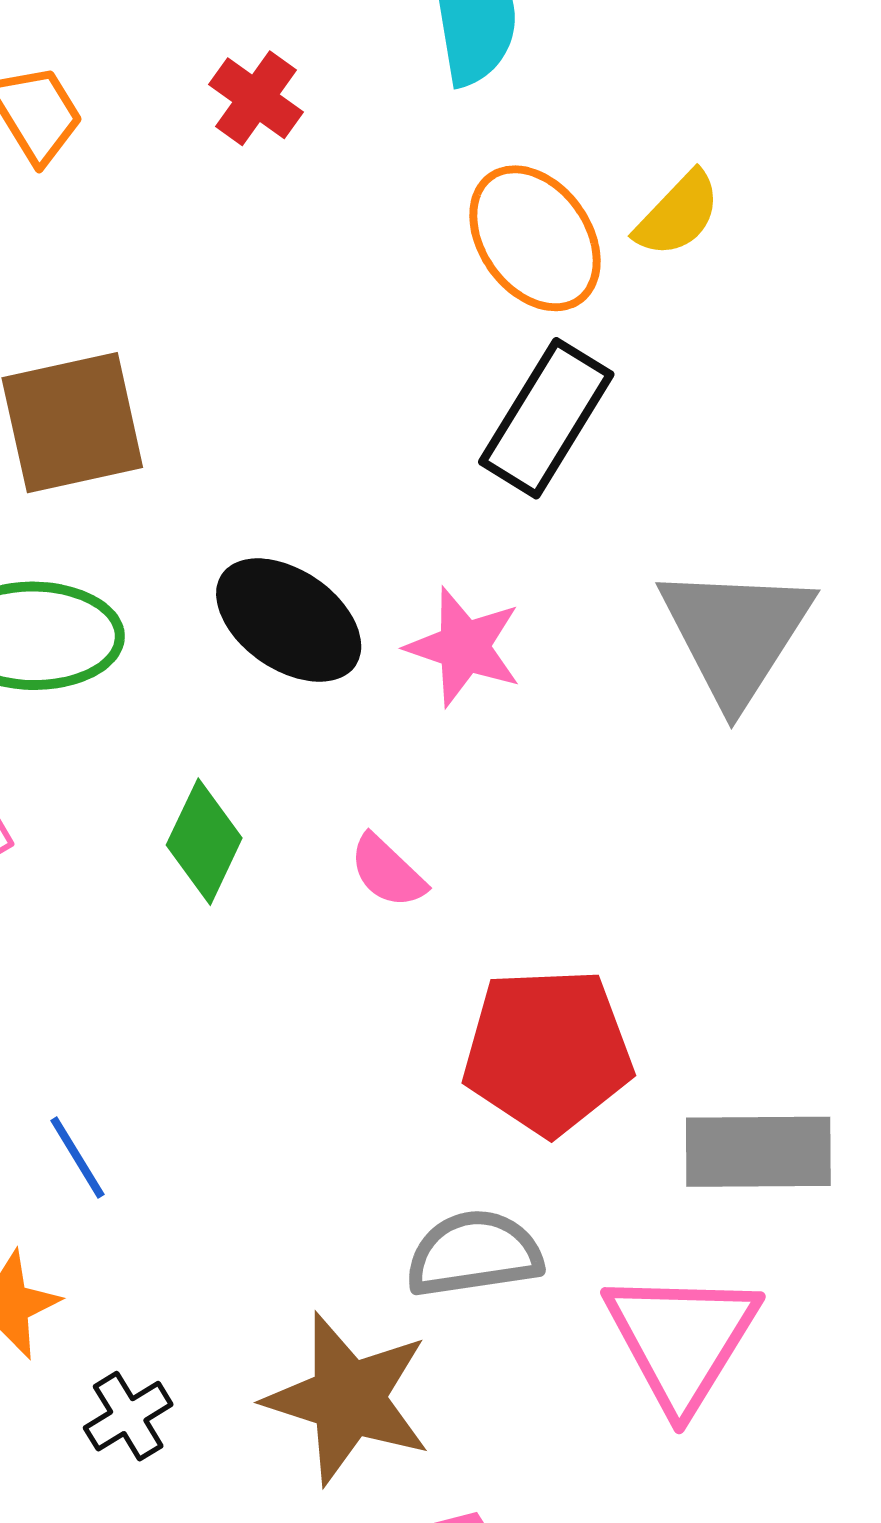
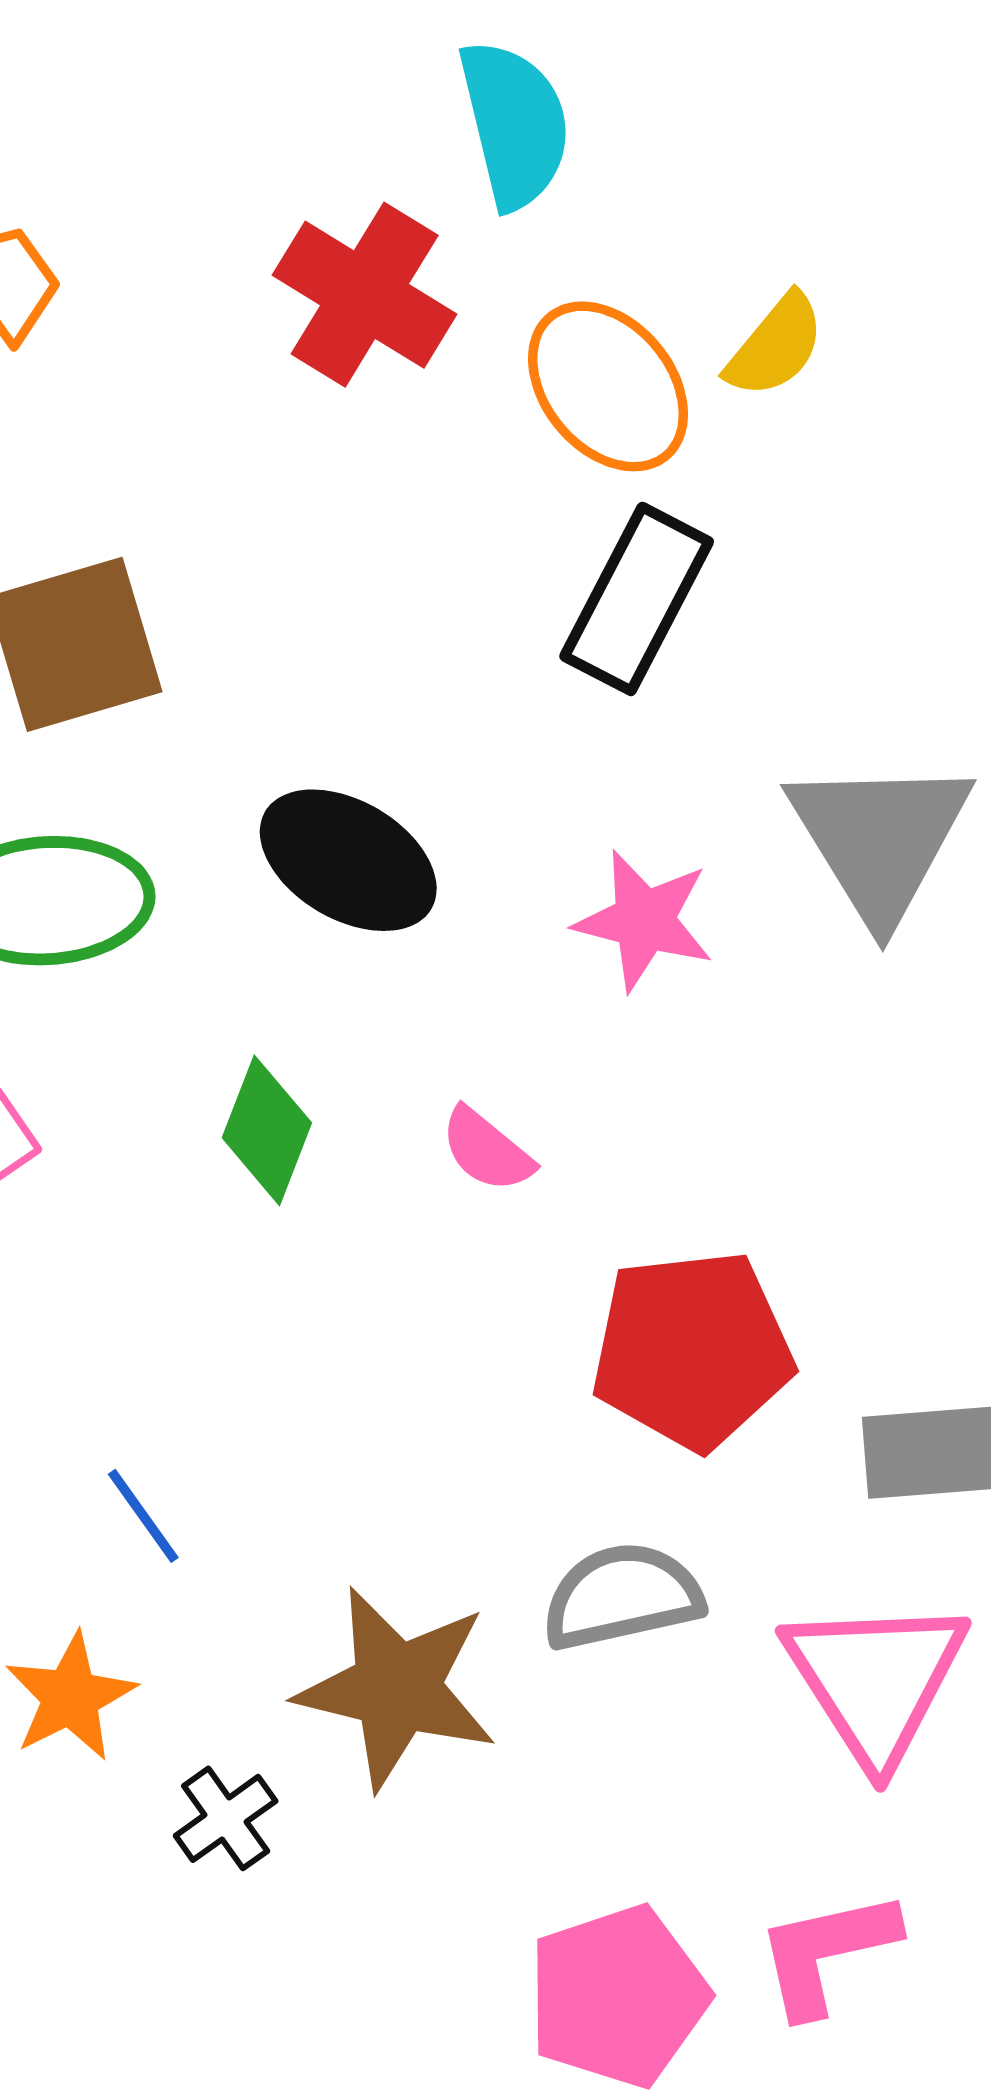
red cross: (256, 98) -> (365, 295), moved, size x1.6
pink star: (464, 647) -> (644, 920), moved
brown star: (348, 1399) -> (397, 1688), moved

